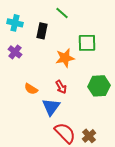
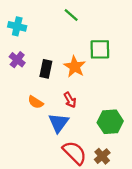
black rectangle: (42, 31) -> (46, 69), moved
orange star: (65, 58) -> (75, 67), turned -30
green hexagon: (99, 86) -> (110, 122), moved

